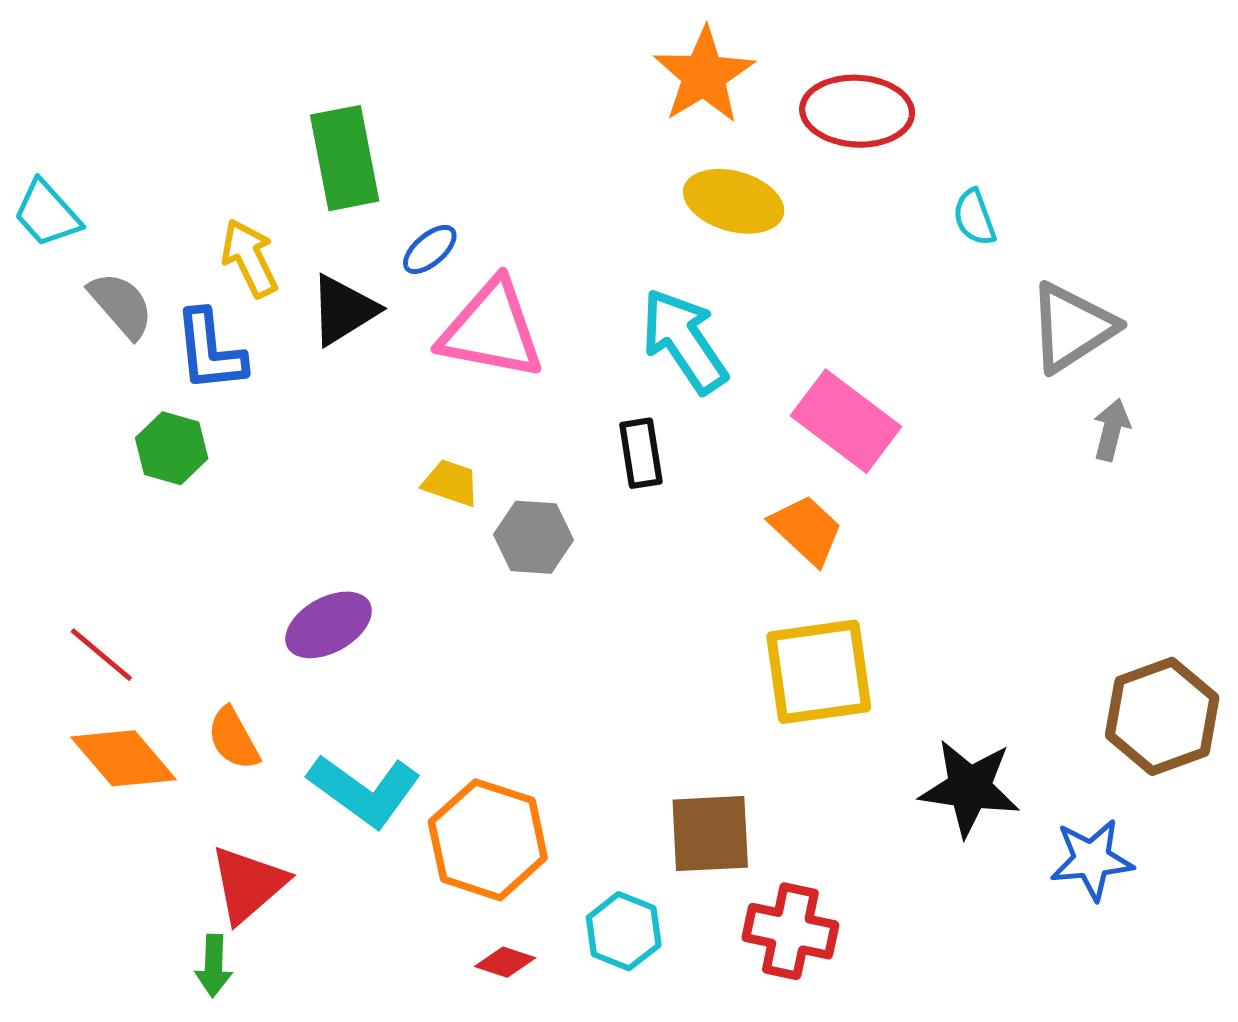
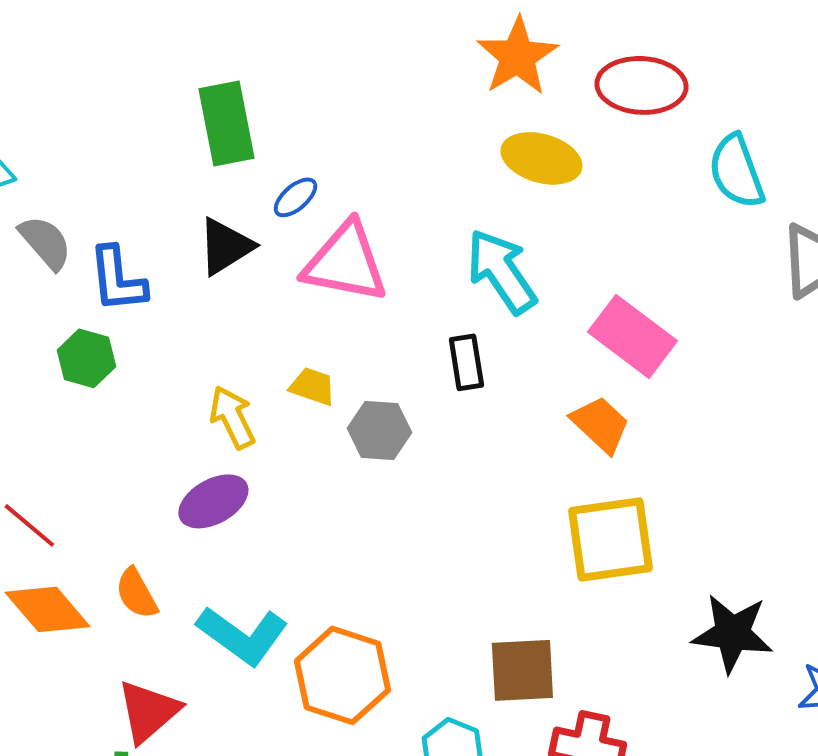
cyan semicircle: (974, 217) -> (736, 171), size x1.6
yellow arrow: (249, 258) -> (232, 417), moved

